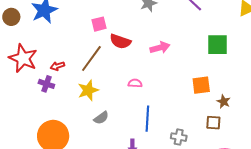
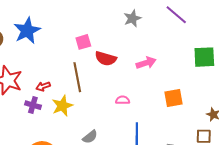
brown line: (91, 58) -> (77, 77), turned -44
orange square: (201, 85) -> (174, 98), moved
yellow star: (88, 90) -> (62, 106), moved

